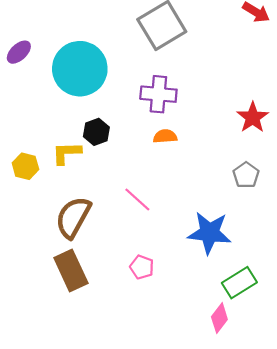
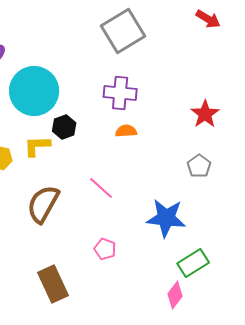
cyan circle: (80, 69) -> (34, 91), moved
brown rectangle: (71, 270) -> (53, 284), moved

